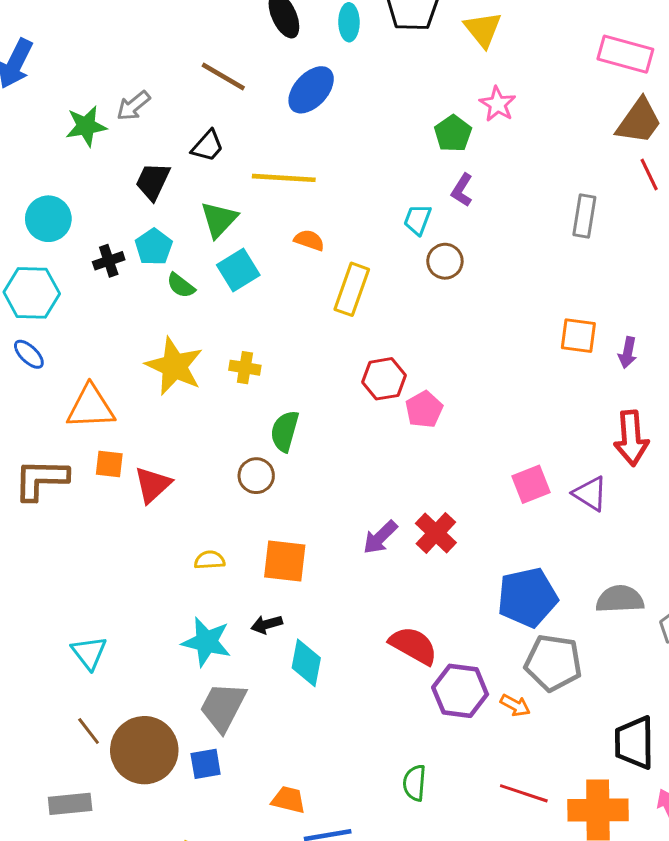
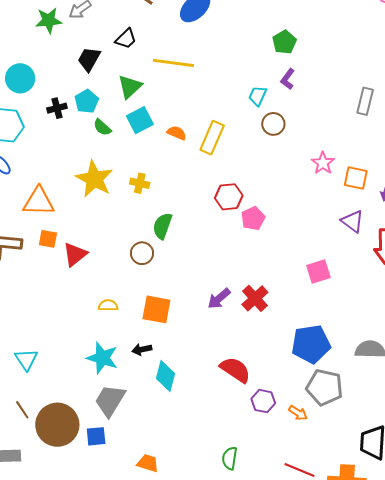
pink star: (498, 104) -> (323, 163), moved
orange semicircle: (309, 240) -> (177, 133), moved
purple triangle: (590, 494) -> (352, 221), moved
purple hexagon: (460, 691) -> (263, 401), size x0.7

